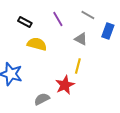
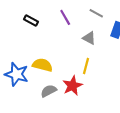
yellow semicircle: (37, 44) -> (42, 65), moved
gray semicircle: (42, 99) -> (49, 91), moved

